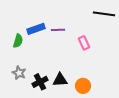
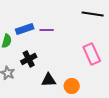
pink rectangle: (84, 43) -> (92, 54), moved, size x1.5
black cross: (40, 82) -> (29, 59), moved

